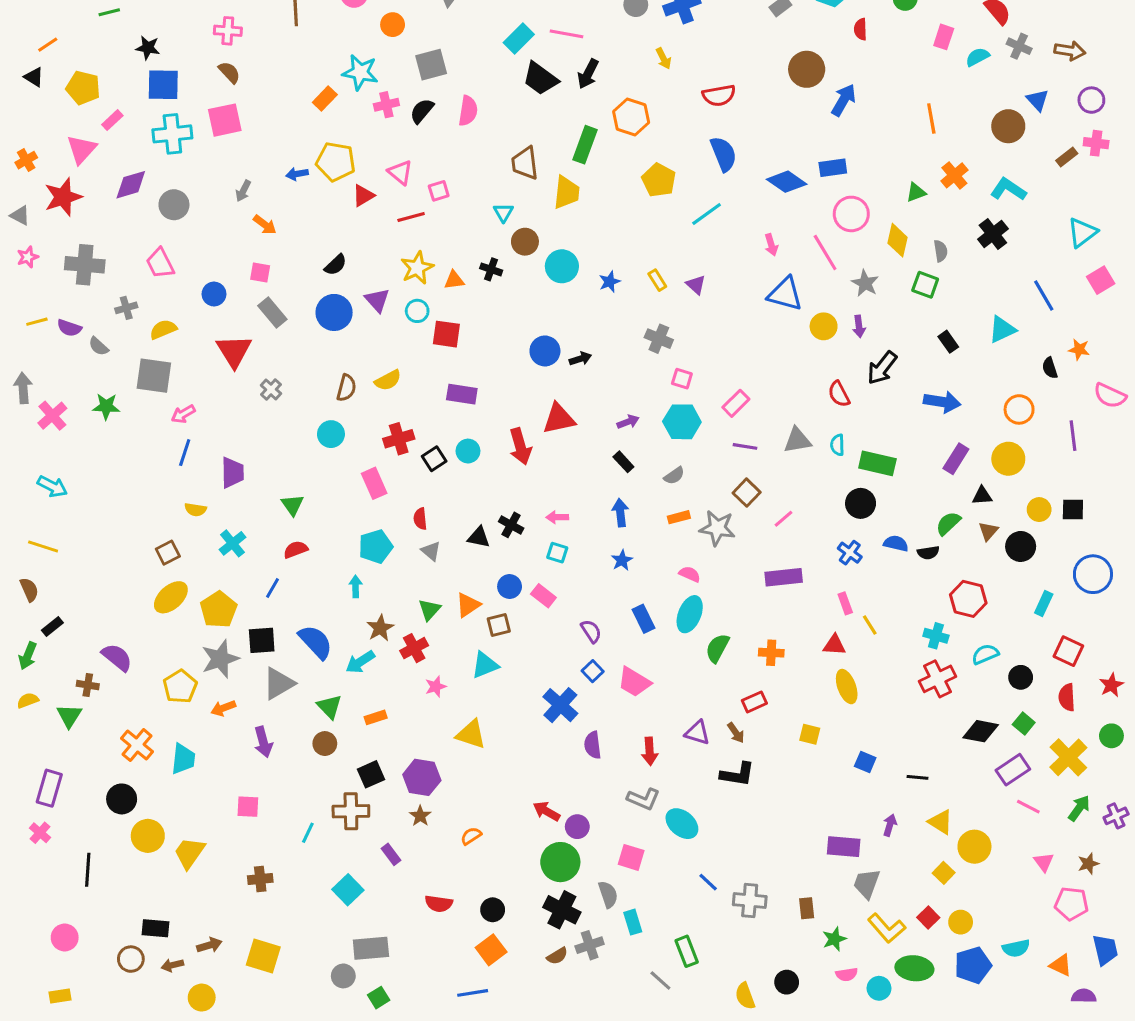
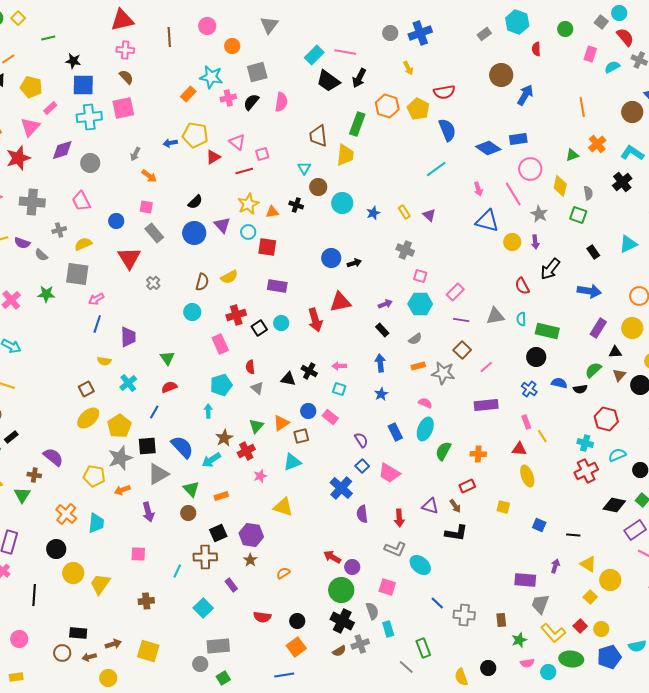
yellow pentagon: (659, 180) -> (418, 109), moved
yellow pentagon: (180, 687) -> (94, 476), turned -30

